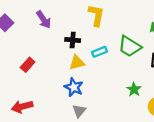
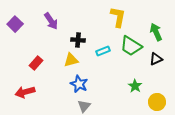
yellow L-shape: (96, 15) -> (118, 17), moved
yellow triangle: (77, 63) -> (71, 60), moved
red arrow: (22, 107) -> (25, 92), moved

